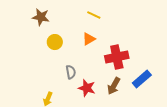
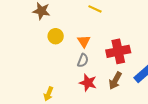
orange triangle: (89, 39) -> (84, 41), moved, turned -32
gray semicircle: (71, 72) -> (83, 60), moved, turned 32

